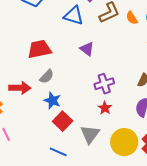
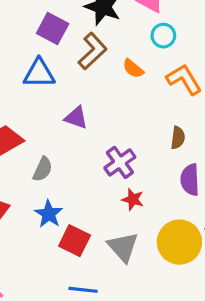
orange semicircle: (132, 18) -> (133, 69), moved
gray semicircle: (47, 76) -> (43, 169), moved
blue star: (52, 101) -> (49, 214), turned 30

